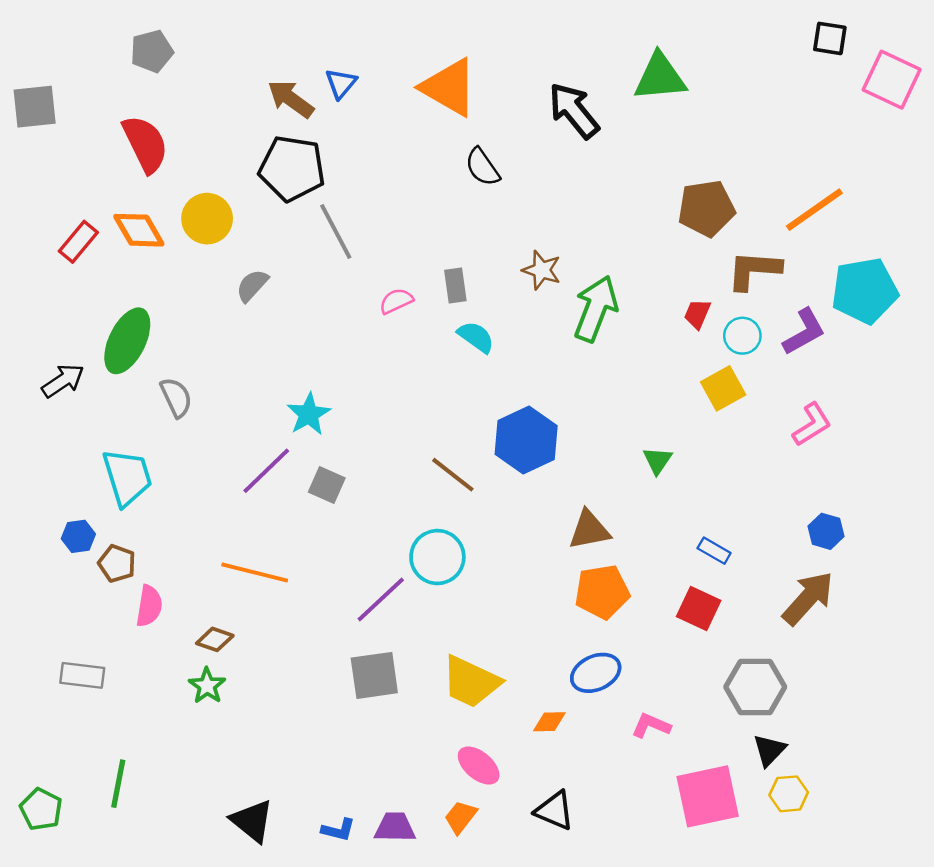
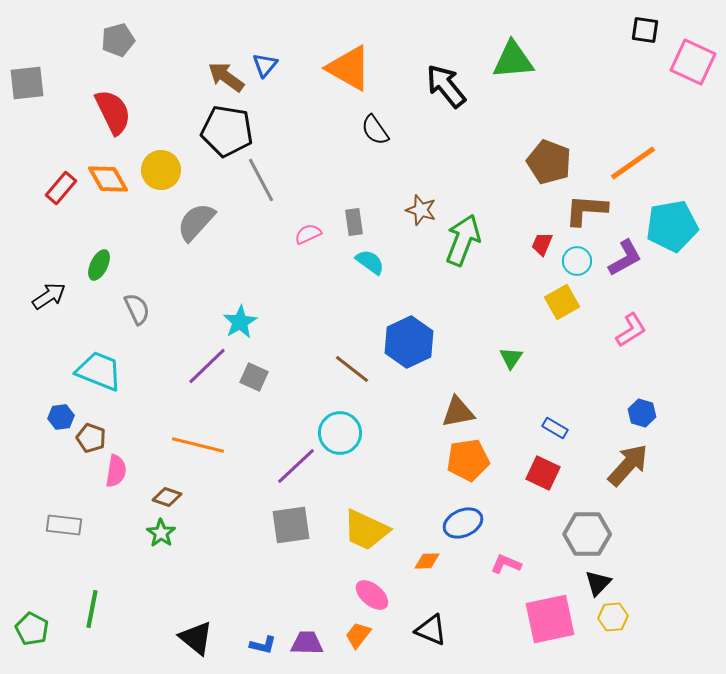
brown pentagon: (706, 208) -> (549, 162), turned 30
gray semicircle: (252, 286) -> (196, 222), size x1.5
green ellipse: (127, 341) -> (99, 265), size x0.6
cyan trapezoid: (127, 477) -> (99, 371), turned -51

